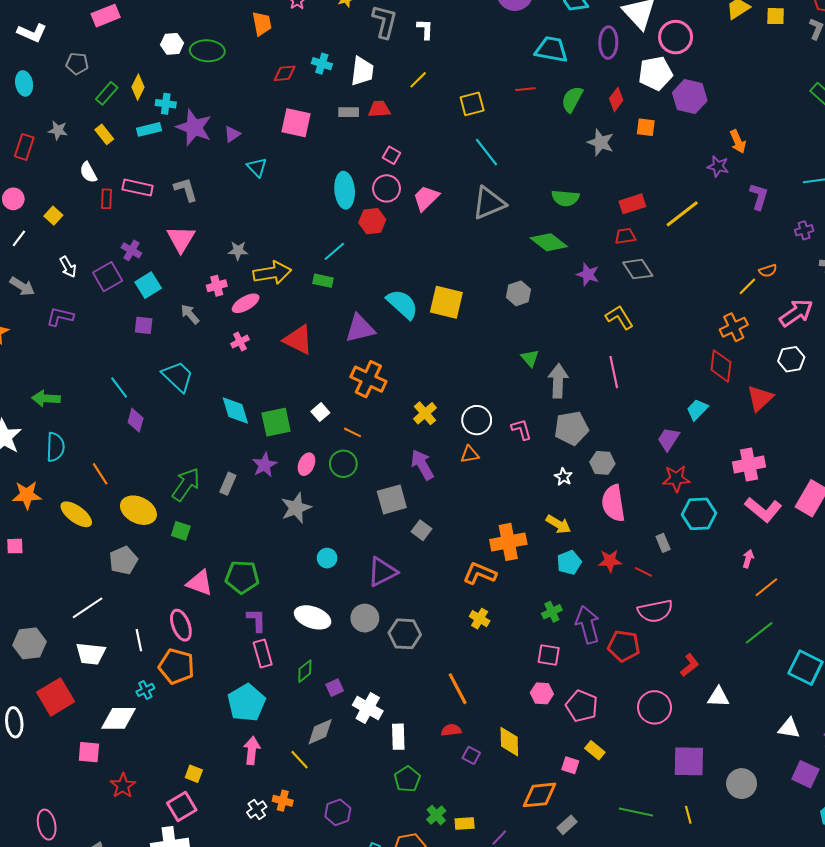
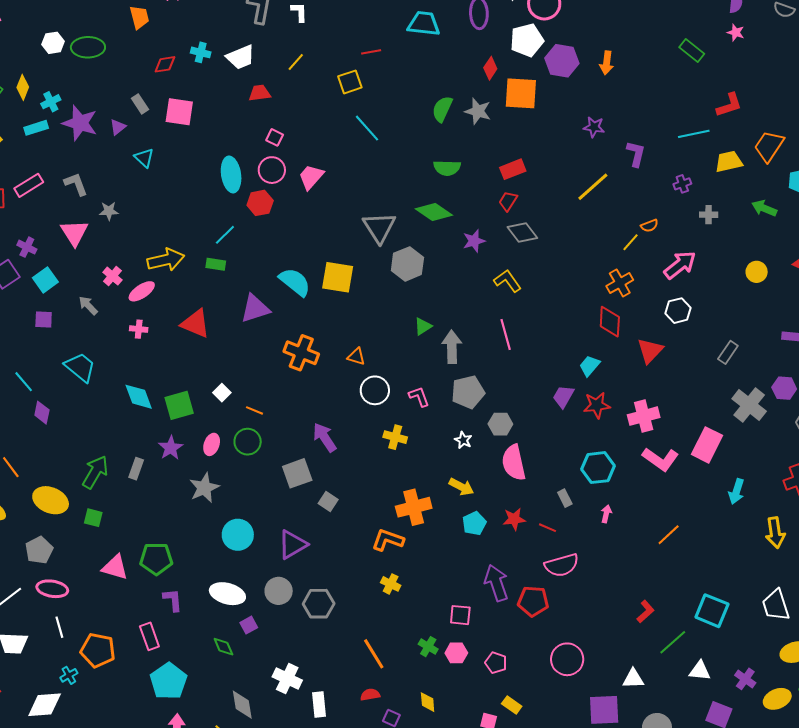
white trapezoid: (362, 71) -> (241, 57), turned 64
red line: (525, 89) -> (371, 52), moved
green semicircle: (572, 99) -> (442, 109), moved
cyan cross: (166, 104) -> (51, 102), turned -30
gray rectangle: (349, 112) -> (140, 104), moved, turned 60
orange square: (646, 127) -> (521, 93), size x1.8
orange arrow: (738, 142) -> (607, 63), moved, turned 35
pink rectangle: (138, 188) -> (29, 185), turned -40
gray triangle: (489, 203) -> (379, 227), moved, turned -36
yellow line: (682, 214) -> (593, 187), moved
red trapezoid: (625, 236) -> (508, 201), turned -45
gray star: (238, 251) -> (109, 211), moved
purple star: (588, 274) -> (474, 241), turned -30
pink cross: (217, 286) -> (112, 276), turned -30
gray hexagon: (518, 293) -> (407, 264), size x1.4
pink cross: (240, 342) -> (139, 329), turned 36
green triangle: (530, 358) -> (423, 326), turned 42
orange cross: (368, 379) -> (301, 353), moved
yellow cross: (425, 413) -> (395, 437), moved, turned -30
orange triangle: (470, 454) -> (356, 357), moved, turned 30
red star: (676, 479) -> (597, 405), moved
cyan circle: (327, 558) -> (238, 535), size x1.6
pink arrow: (748, 559) -> (606, 514), moved
green cross: (552, 612) -> (428, 647), moved, turned -30
pink ellipse: (181, 625) -> (52, 589), moved, turned -56
green line: (759, 633) -> (673, 642), moved
pink rectangle: (263, 654) -> (149, 636), moved
red L-shape: (690, 665) -> (645, 611), moved
green diamond: (305, 671) -> (223, 647), turned -70
purple square: (335, 688) -> (249, 625), moved
white triangle: (718, 697) -> (633, 679), moved
pink pentagon: (582, 706) -> (496, 663), size x0.7
gray diamond: (320, 732) -> (242, 705), turned -72
yellow diamond: (509, 742) -> (428, 702), size x0.7

